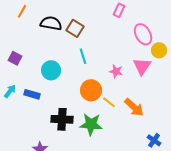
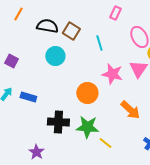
cyan line: (83, 56) -> (99, 43), moved
cyan circle: (51, 70) -> (55, 56), moved
pink star: (116, 71) -> (112, 74), size x1.5
yellow line: (109, 102) -> (105, 143), moved

